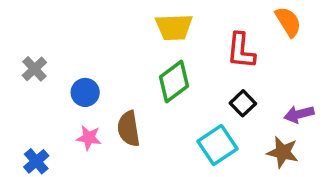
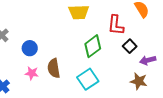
green diamond: (174, 82) -> (93, 46), moved
black square: (243, 103) -> (130, 46), moved
cyan square: (217, 145) -> (88, 79), moved

